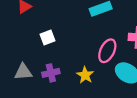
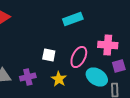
white square: (48, 38) -> (49, 55), moved, turned 32

